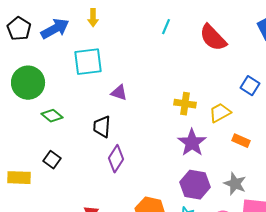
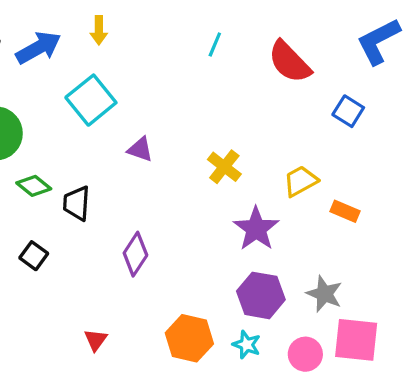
cyan square: (88, 62) -> (91, 100), turned -32
blue square: (250, 86) -> (348, 111), moved
yellow cross: (185, 104) -> (224, 167), moved, turned 30
black trapezoid: (102, 127) -> (77, 203), moved
orange rectangle: (241, 141) -> (345, 211), moved

